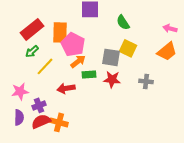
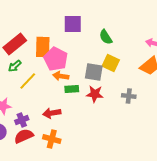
orange arrow: (78, 61) -> (61, 76), turned -133
red arrow: (66, 88) -> (52, 113), moved
orange cross: (59, 122) -> (52, 139), moved

